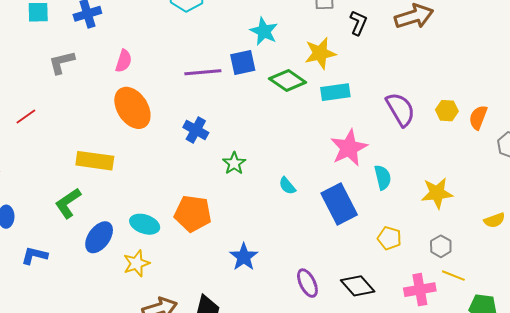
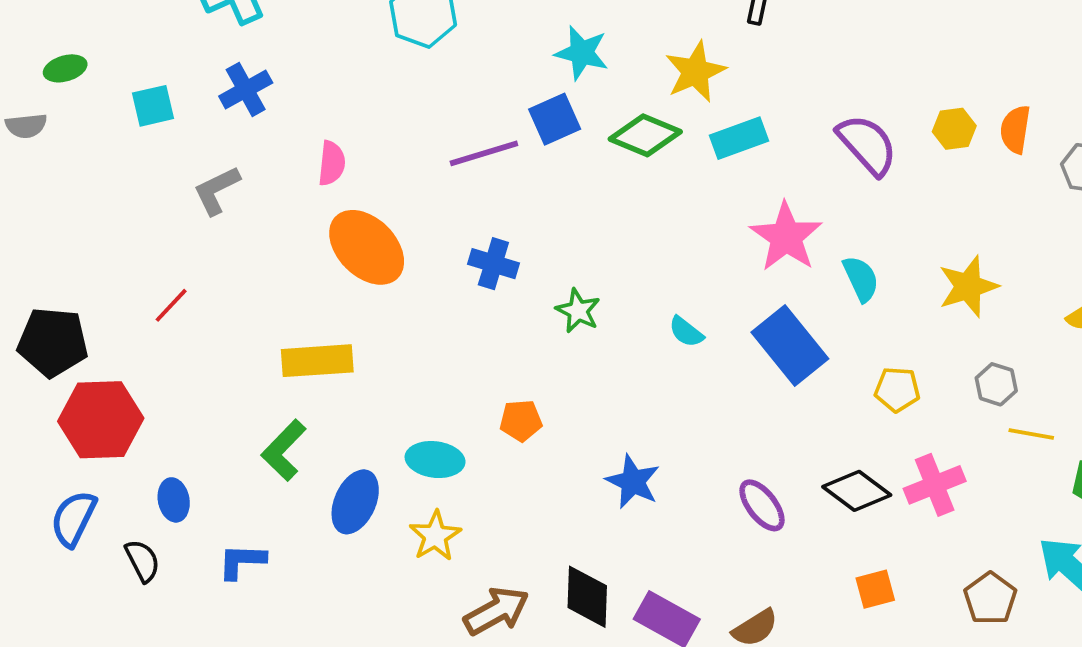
orange pentagon: (193, 214) -> (521, 421), size x0.6
pink cross: (420, 290) -> (935, 485), moved

